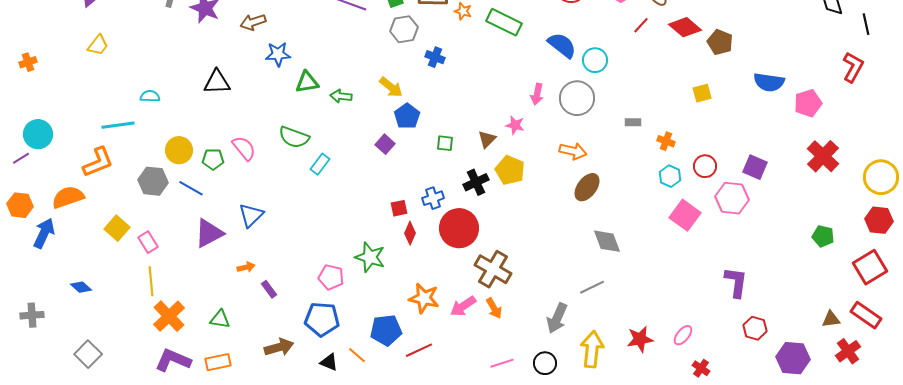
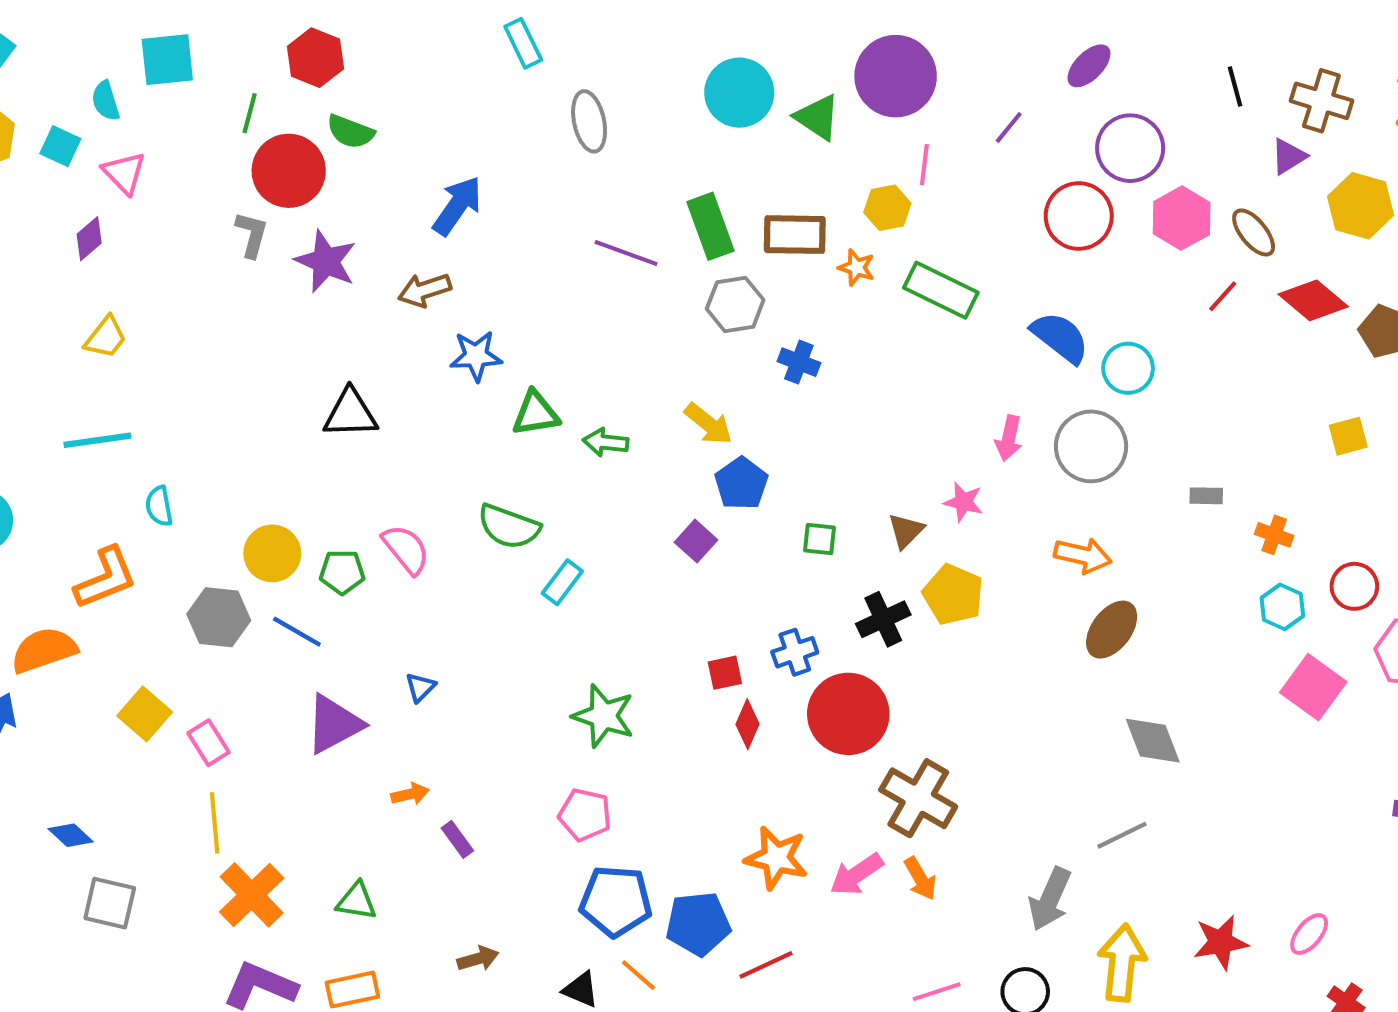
cyan semicircle: (150, 96) -> (159, 506), moved, turned -102
cyan line: (118, 125) -> (97, 440), moved
blue triangle: (251, 215) -> (420, 687), size x0.6
green star: (370, 257) -> (603, 716), moved
blue pentagon: (322, 319) -> (616, 901), moved
brown arrow: (279, 347) -> (478, 959), size x0.7
gray square: (88, 354) -> (110, 903), moved, turned -32

